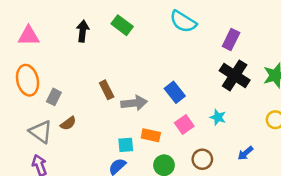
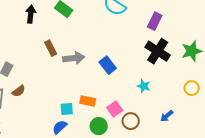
brown rectangle: (107, 90) -> (51, 48), moved
gray arrow: (134, 103) -> (74, 58), moved
pink square: (184, 124) -> (115, 109), moved

